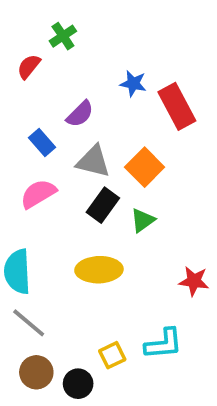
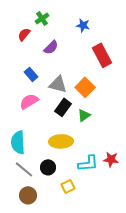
blue star: (133, 84) -> (83, 25), moved
purple semicircle: (80, 114) -> (51, 47), moved
red star: (194, 281) -> (111, 159), moved
cyan L-shape: (164, 344) -> (88, 163), moved
black circle: (78, 384) -> (48, 167), moved

